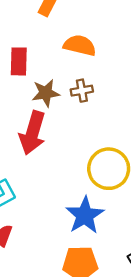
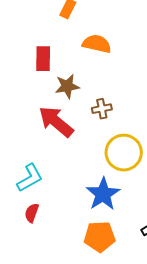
brown cross: (82, 91) -> (102, 109), moved
red arrow: (33, 133) -> (56, 122), turned 114

